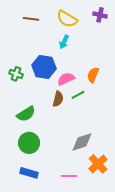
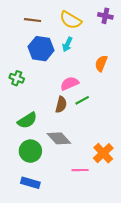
blue hexagon: (44, 67) -> (41, 49), moved
orange semicircle: (93, 75) -> (101, 63), moved
gray diamond: (82, 142) -> (59, 138), moved, turned 65
orange cross: (98, 164) -> (103, 153), moved
pink line: (69, 176) -> (80, 170), moved

